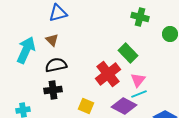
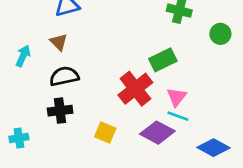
cyan arrow: (26, 50) -> (23, 56), size x0.6
green rectangle: (128, 53) -> (163, 60), turned -72
cyan line: (139, 94) -> (178, 116), turned 42

